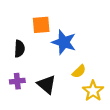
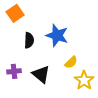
orange square: (41, 25) -> (15, 13), moved, turned -30
black semicircle: (19, 49) -> (29, 40), moved

